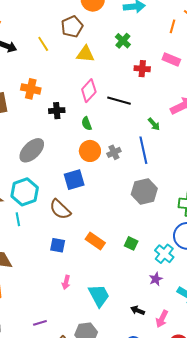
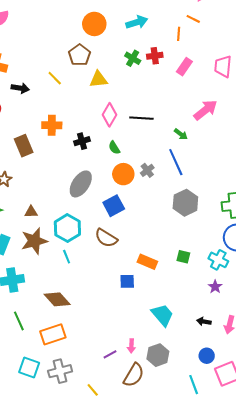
pink rectangle: (171, 59) -> (184, 67), turned -66
red cross: (142, 69) -> (155, 56), moved
gray ellipse: (32, 150) -> (81, 184), moved
blue square: (58, 245) -> (127, 281), moved
pink arrow: (66, 282) -> (131, 346), moved

